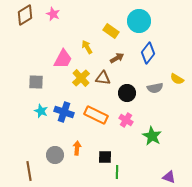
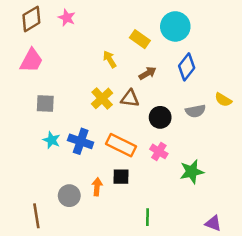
pink trapezoid: (63, 59) -> (31, 61), moved
green star: (152, 136) -> (192, 172), turned 30
black square: (105, 157) -> (121, 177), moved

